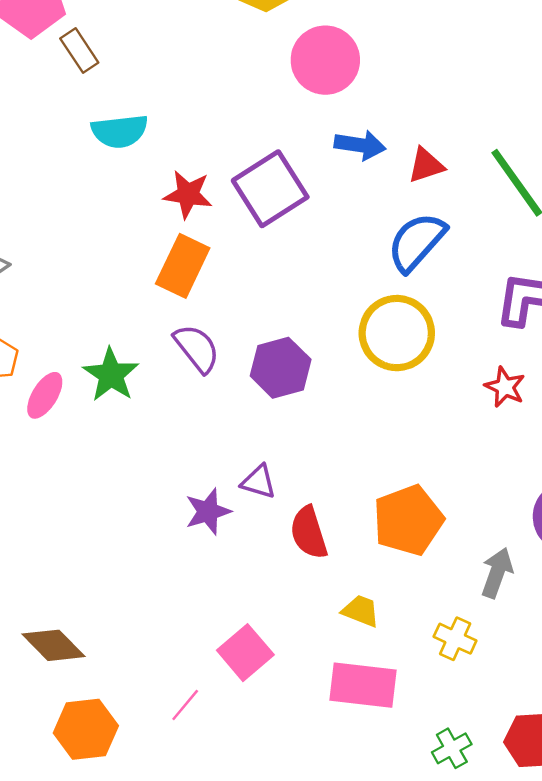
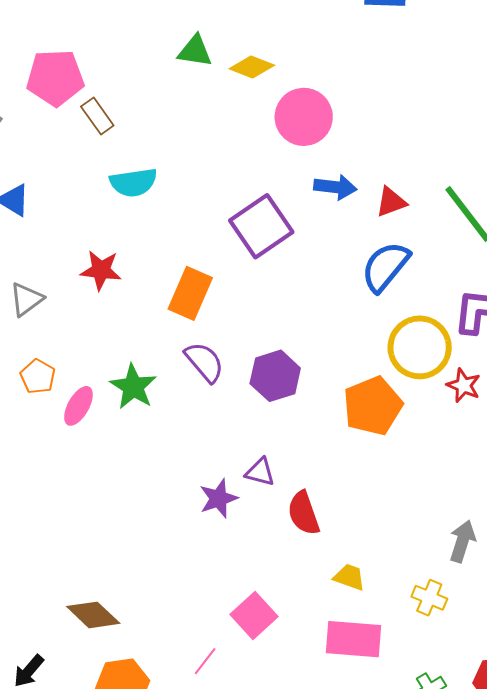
red star: (188, 194) -> (101, 270), moved
yellow circle: (397, 333) -> (420, 347), moved
orange pentagon: (408, 520) -> (373, 406), moved

